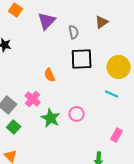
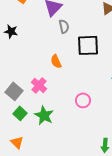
gray semicircle: (74, 32) -> (64, 26), moved
green star: (51, 118) -> (44, 115), moved

